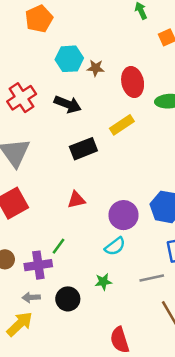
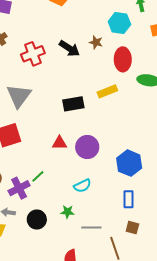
cyan hexagon: (69, 59) -> (119, 23), moved
black arrow: (68, 104) -> (69, 48), moved
purple circle: (124, 215) -> (87, 147), moved
purple cross: (38, 265) -> (19, 188), turned -30
gray line: (152, 278) -> (91, 228), moved

